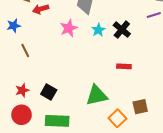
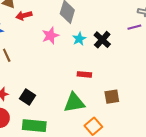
red rectangle: (124, 66) -> (84, 74), moved
brown square: (140, 107) -> (112, 97), moved

